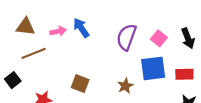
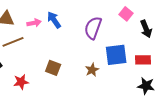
pink square: (159, 38) -> (126, 14), moved

